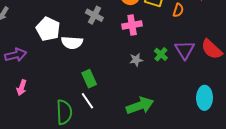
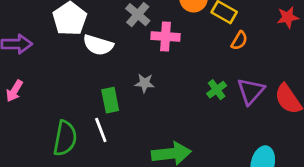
orange semicircle: (178, 10) -> (239, 41), moved
pink cross: (132, 25) -> (166, 36), moved
gray star: (136, 60) -> (145, 83), moved

